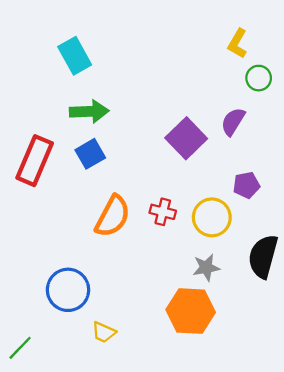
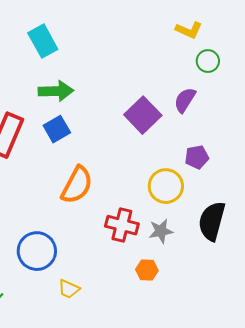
yellow L-shape: (237, 43) -> (189, 30), turned -96
red cross: (163, 212) -> (122, 225), moved, size x1.4
orange hexagon: (191, 311) -> (147, 270), size x0.5

